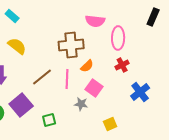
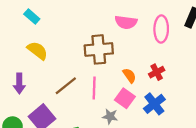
pink ellipse: (118, 38) -> (161, 29), moved
orange semicircle: (87, 66) -> (129, 76), moved, turned -80
blue cross: (140, 92) -> (154, 104), moved

